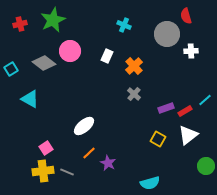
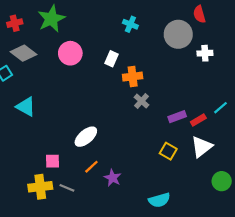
gray diamond: (44, 63) -> (24, 53), moved
orange cross: (134, 66) -> (133, 77), moved, turned 36
pink square: (46, 148) -> (52, 161), moved, turned 32

